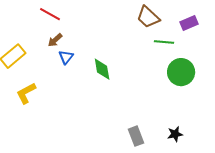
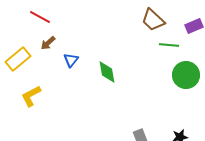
red line: (50, 14) -> (40, 17), moved
brown arrow: (55, 40) -> (48, 43), moved

